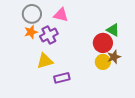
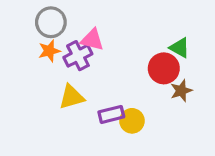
pink triangle: (61, 15) -> (92, 40), moved
yellow circle: (103, 62) -> (132, 121), moved
purple rectangle: (62, 78) -> (111, 114), moved

